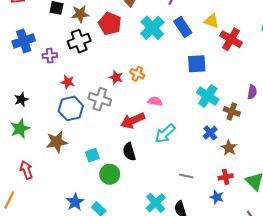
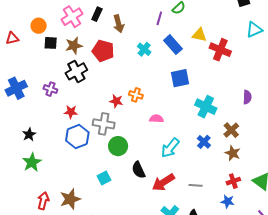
cyan cross: (152, 28) -> (144, 49), size x0.6
blue cross: (24, 41) -> (16, 88), moved
purple cross: (50, 56) -> (50, 89), turned 32
blue square: (197, 64) -> (180, 78), moved
brown cross: (232, 111) -> (231, 130), moved, turned 35
red arrow: (133, 121) -> (163, 182), moved
blue cross: (210, 133) -> (204, 142), moved
brown star: (57, 142) -> (70, 199), moved
red arrow: (26, 170) -> (43, 201), turned 42
green circle: (110, 174) -> (118, 146), moved

